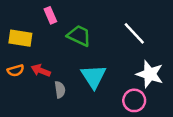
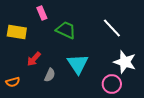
orange semicircle: (16, 70) -> (13, 82), moved
red arrow: (41, 70) -> (34, 59), turned -70
gray semicircle: (60, 90) -> (50, 75), turned 32

